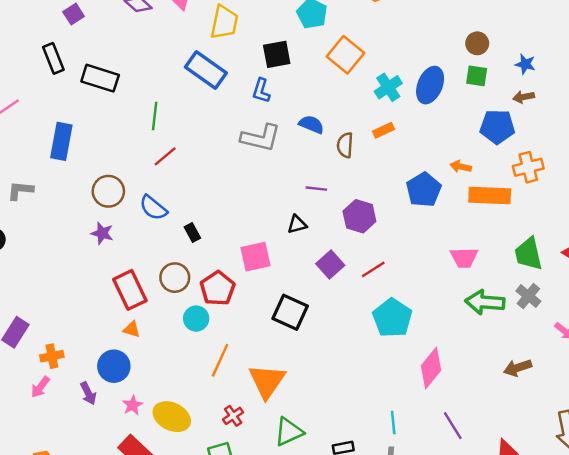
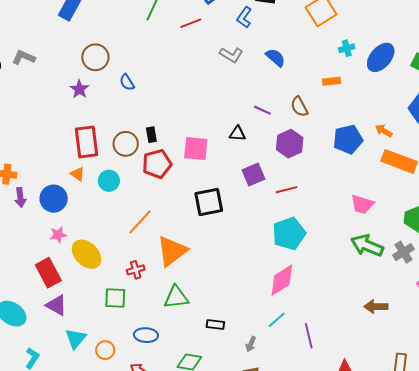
cyan cross: (388, 87) -> (347, 48), size x0.7
gray L-shape: (261, 138) -> (231, 55), size x0.7
brown semicircle: (345, 145) -> (299, 107), moved, turned -50
red line: (165, 156) -> (191, 23), moved
gray L-shape: (20, 190) -> (24, 57), moved
blue semicircle: (153, 208) -> (127, 82), size x0.7
black rectangle: (192, 232) -> (151, 135), moved
black square: (290, 312) -> (209, 202), turned 36
cyan circle: (196, 319) -> (109, 181), moved
pink diamond: (431, 368) -> (282, 280), moved
purple arrow: (88, 393) -> (20, 198), moved
cyan line: (393, 423) -> (277, 320), moved, turned 36

